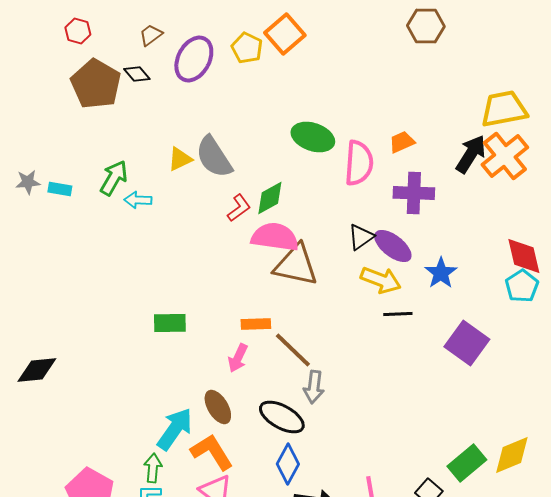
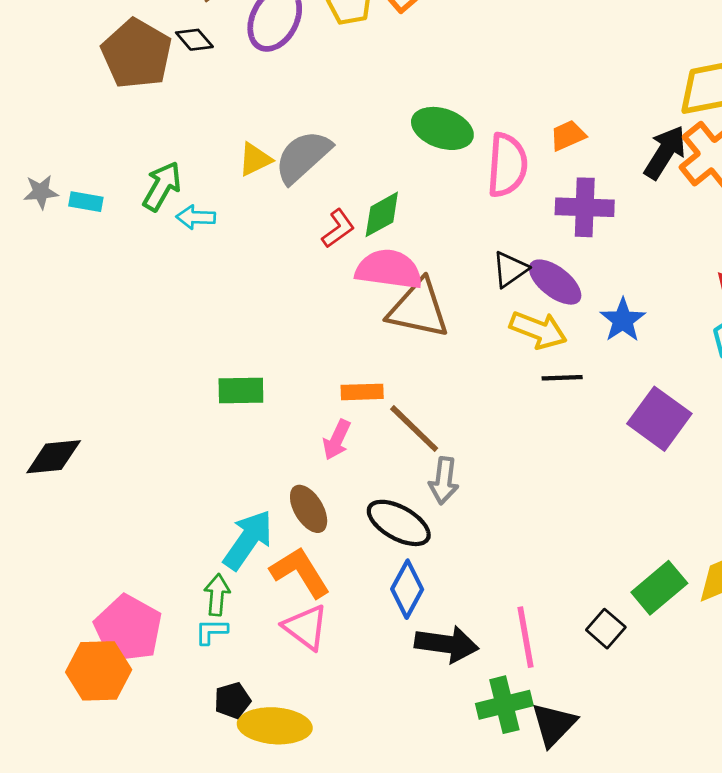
gray semicircle: (214, 157) -> (303, 157), turned 81

